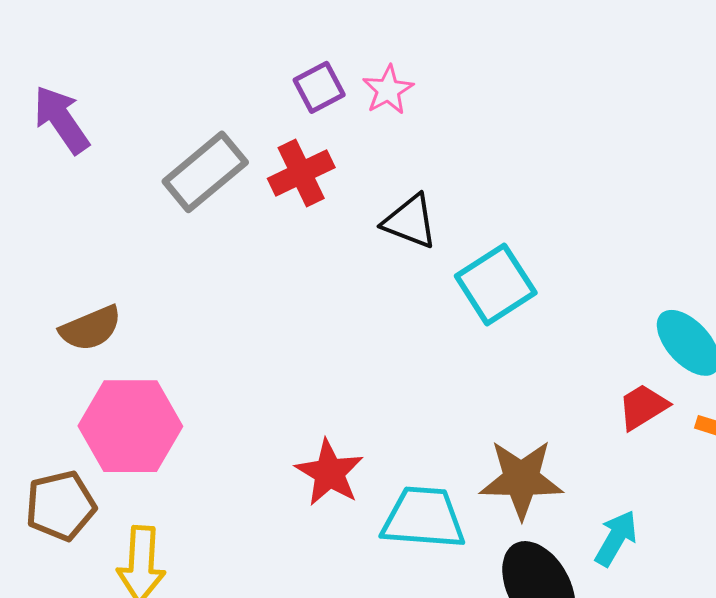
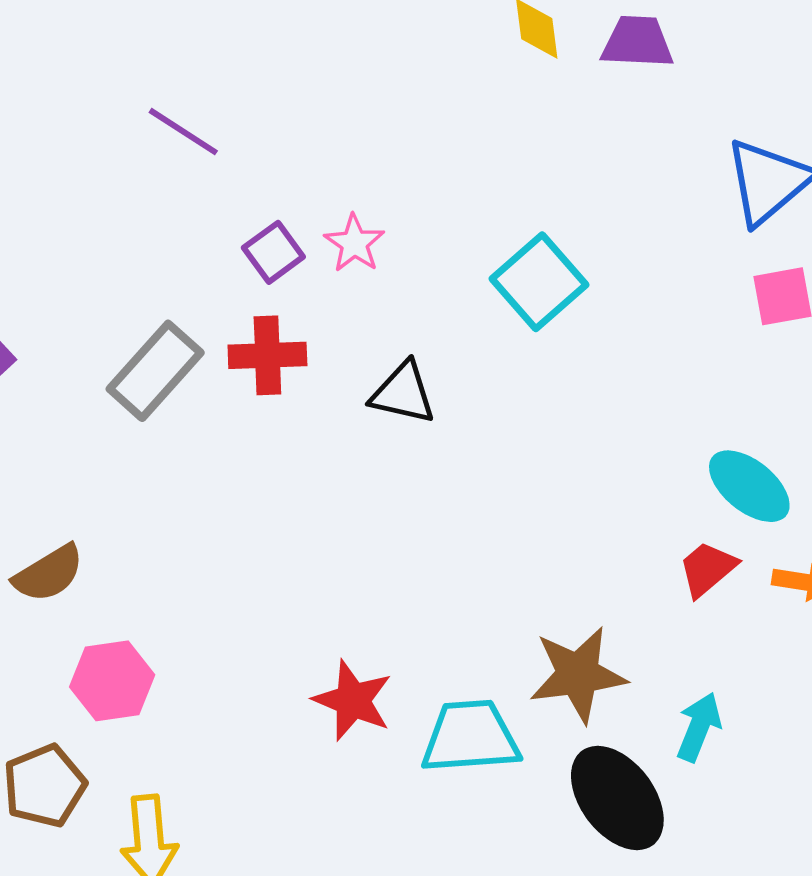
red cross: (301, 173) -> (267, 355), turned 32
cyan square: (496, 284) -> (539, 282), moved
pink hexagon: (130, 426) -> (112, 681), size x0.7

